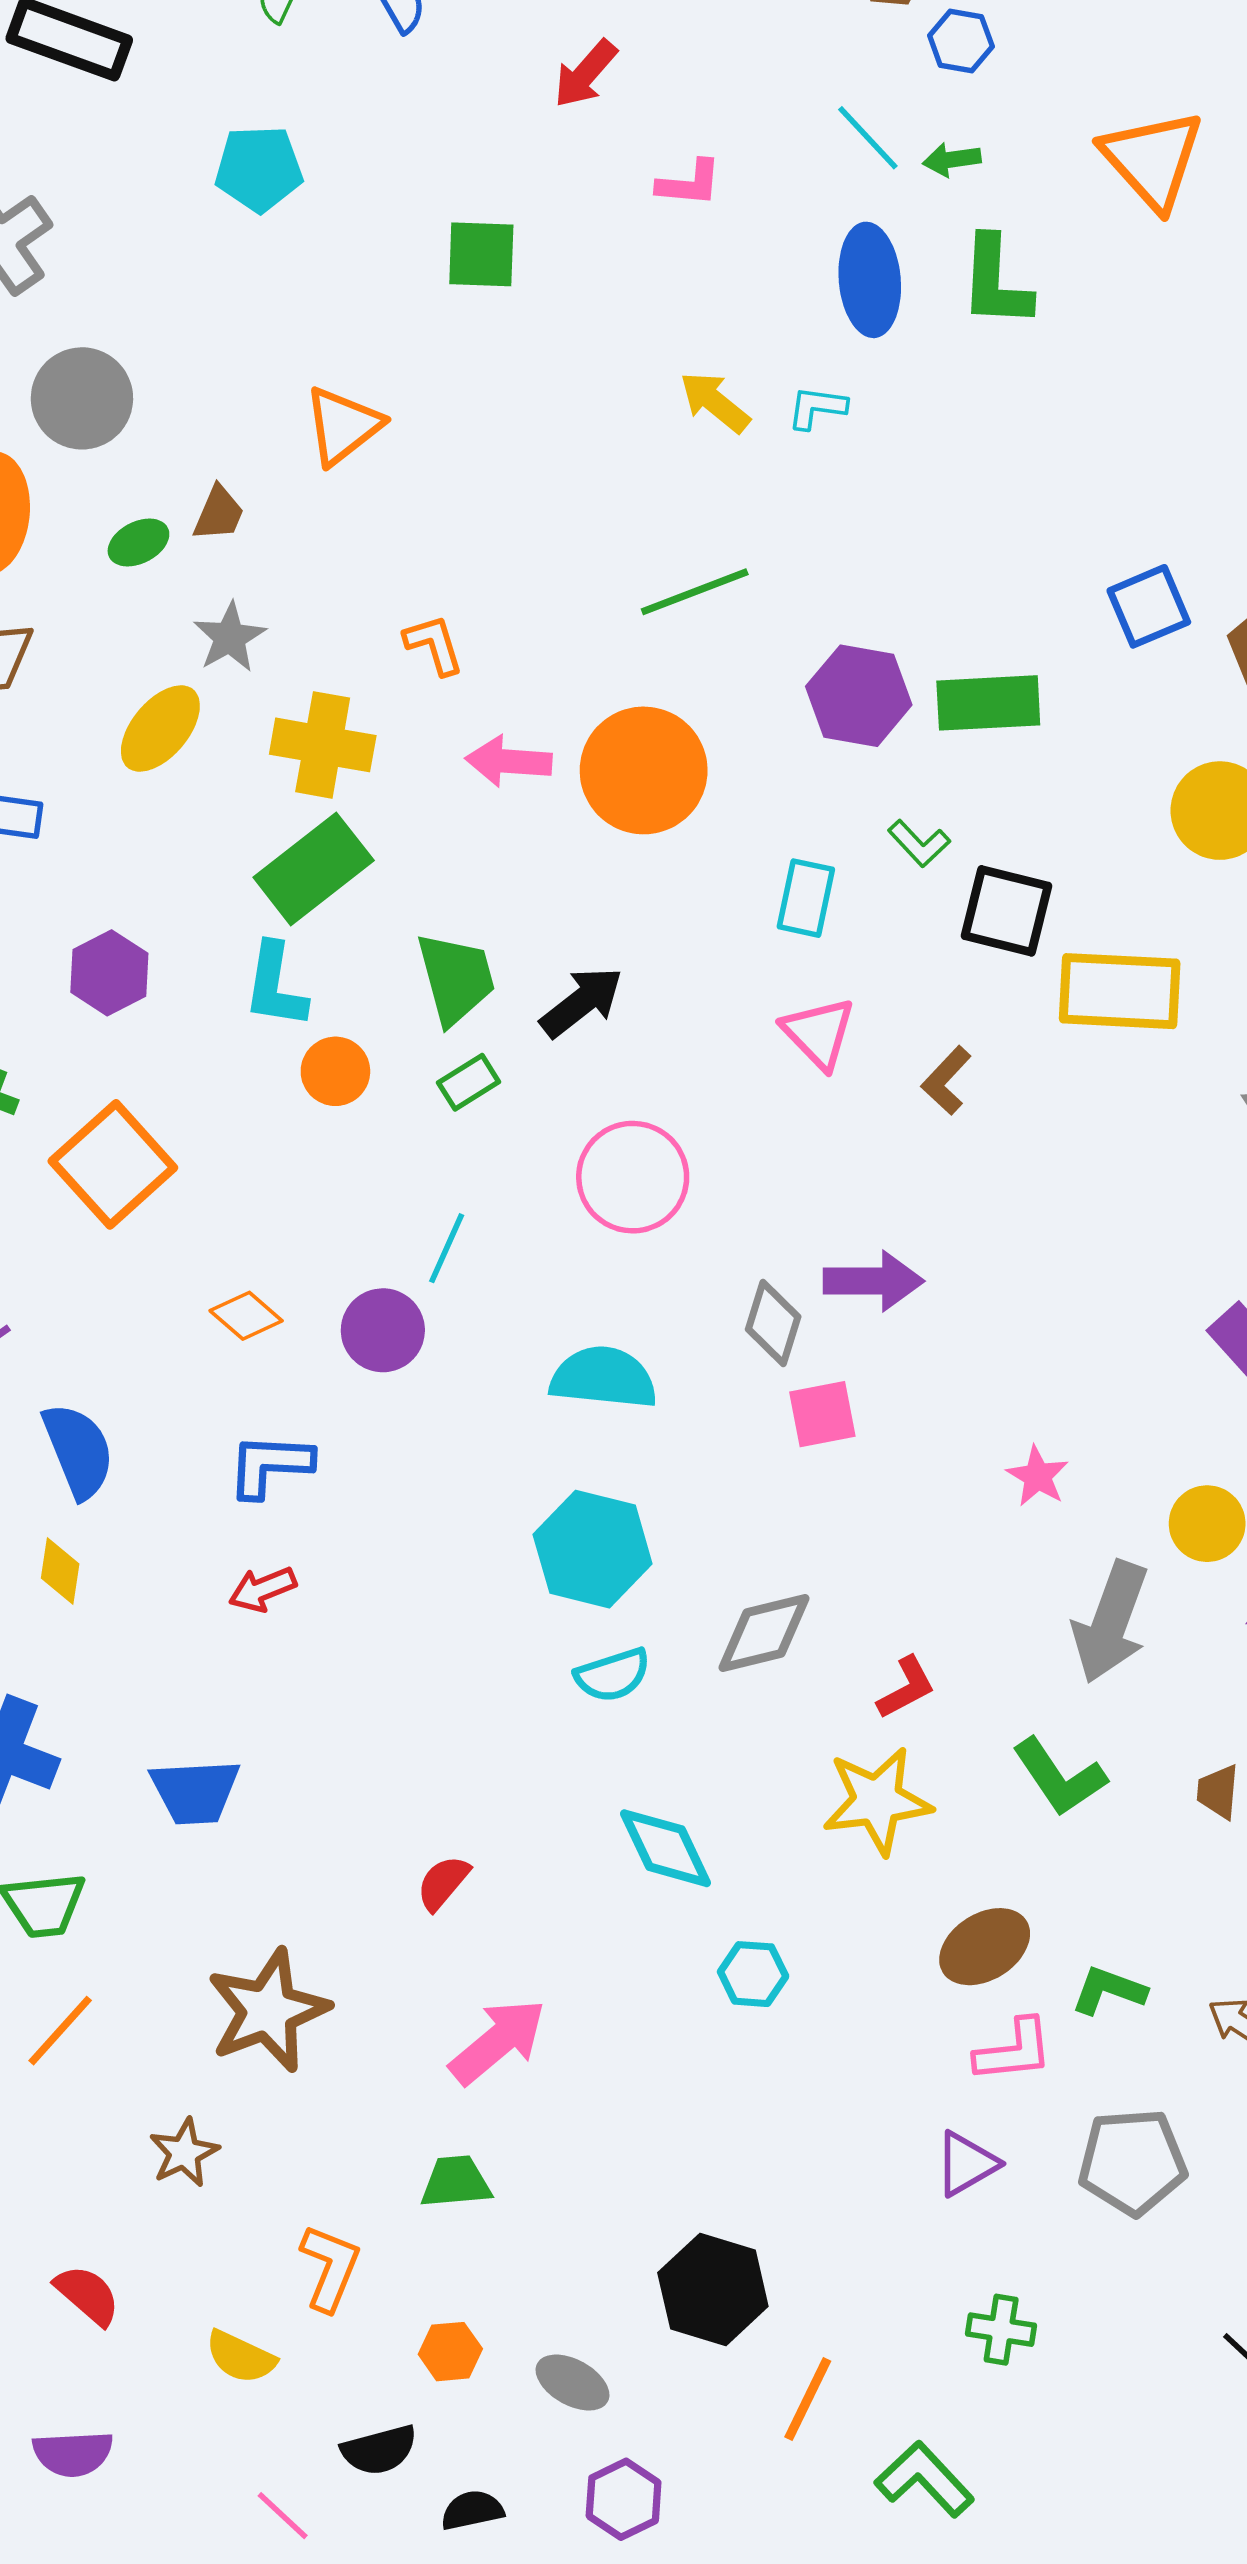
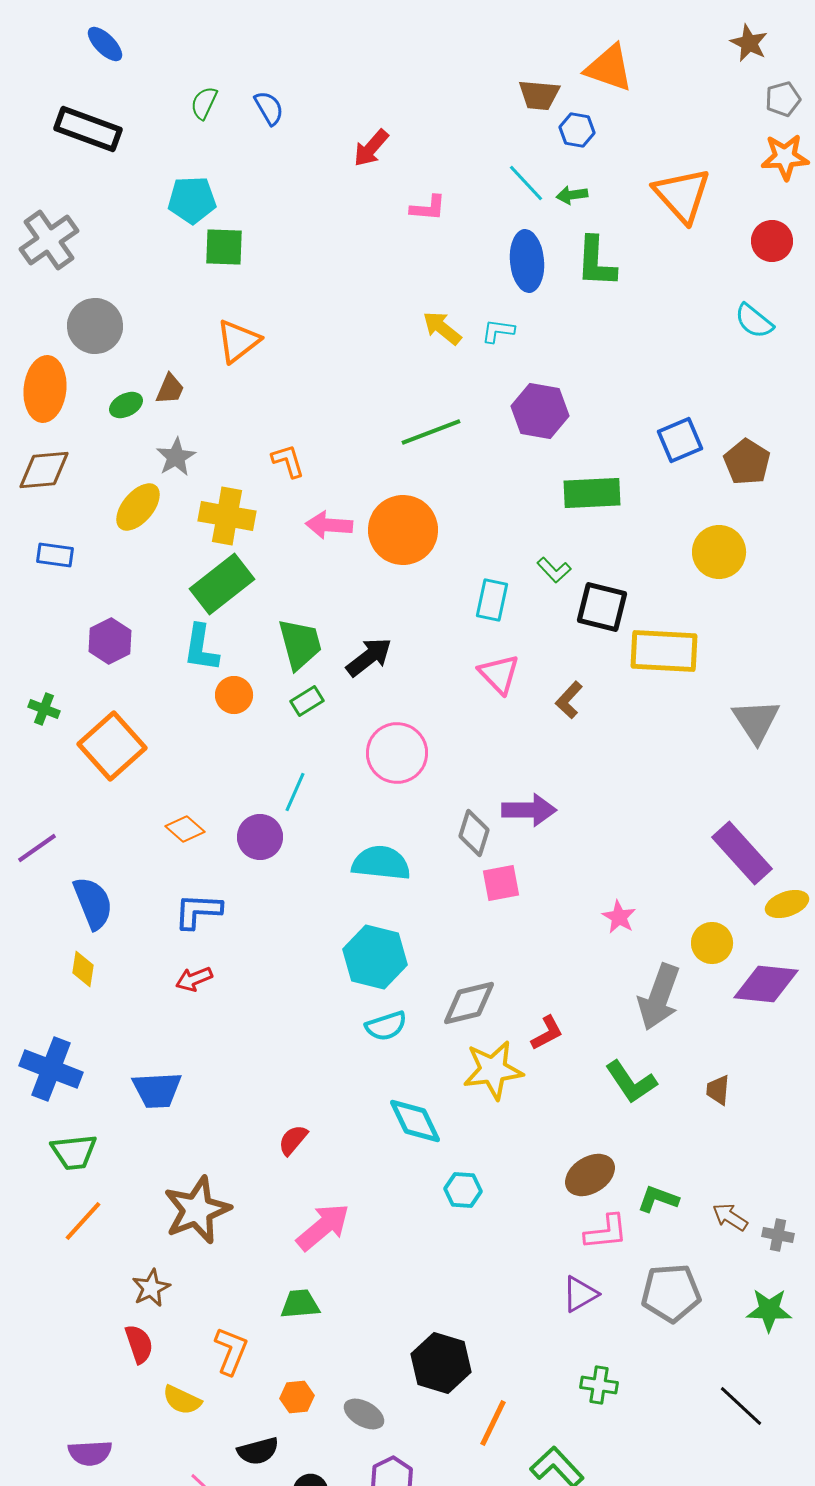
green square: (481, 254) -> (224, 247), moved
purple hexagon: (859, 696) -> (540, 411), moved
yellow star: (877, 1801) -> (493, 1070), moved
red semicircle: (87, 2295) -> (139, 1344), moved, turned 30

